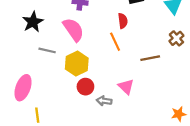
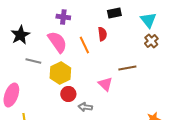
brown cross: (176, 38) -> (151, 41), moved
orange line: (115, 42) -> (84, 45), moved
pink triangle: (126, 87) -> (105, 84), moved

